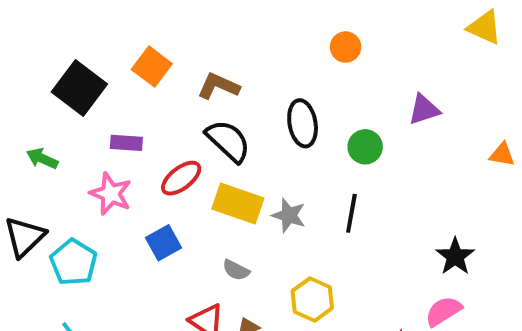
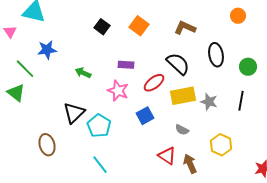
brown L-shape: (218, 86) -> (185, 28), moved
black square: (79, 88) -> (102, 27), moved, size x0.6
yellow rectangle: (238, 204) -> (183, 96), turned -30

